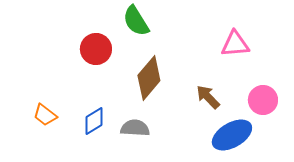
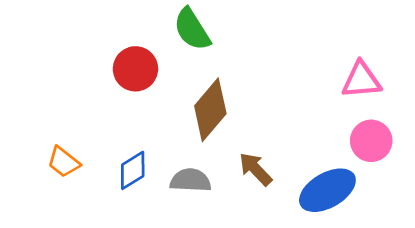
pink triangle: (235, 44) -> (361, 80), moved
brown arrow: (208, 97) -> (255, 169), moved

